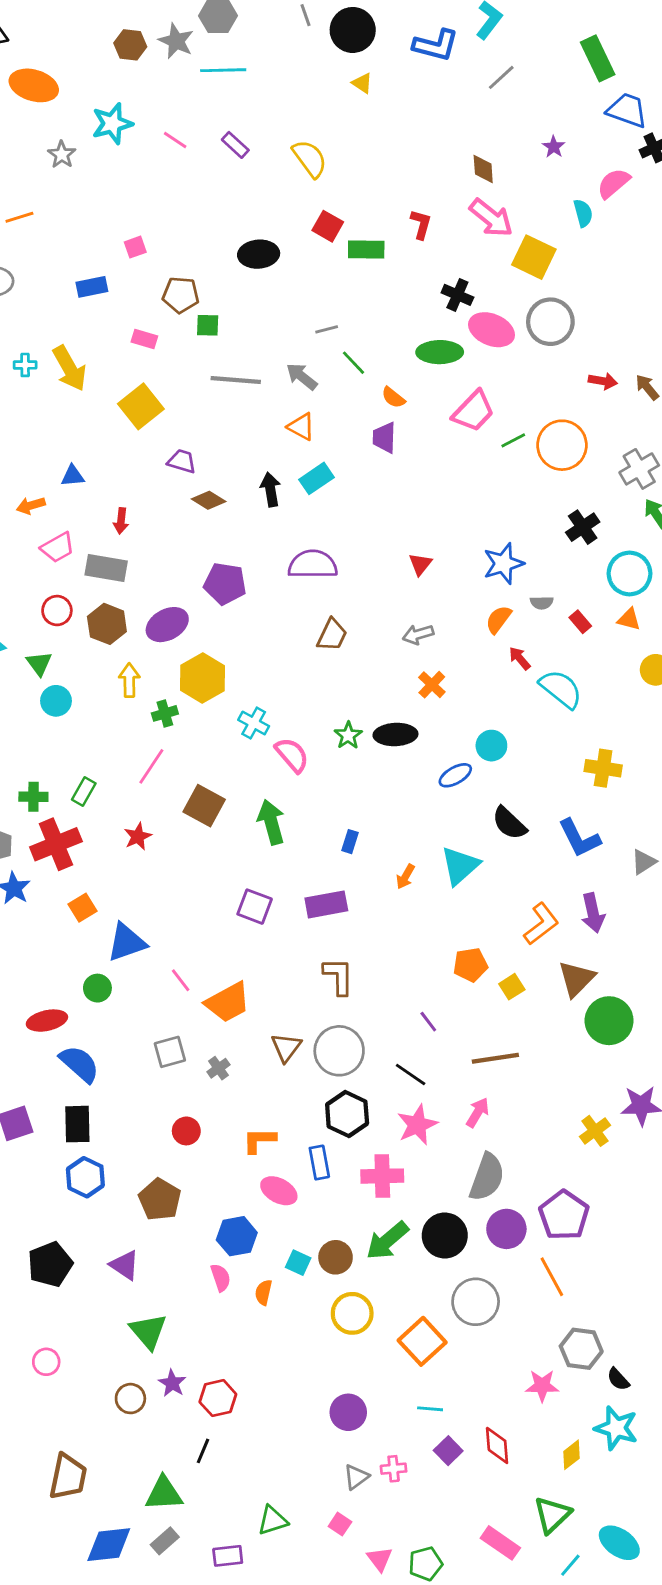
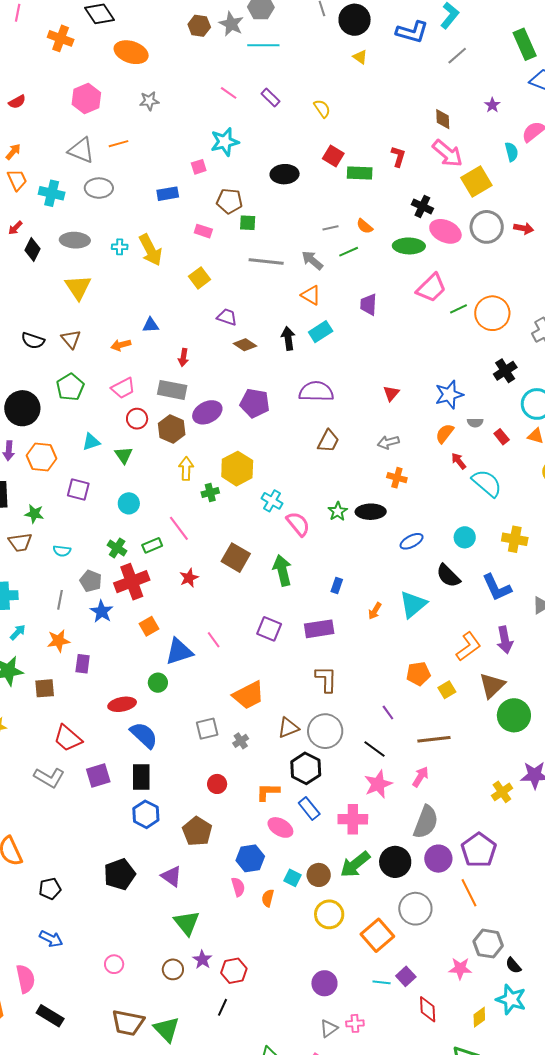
cyan star: (112, 124) -> (225, 142), moved
gray star: (62, 155) -> (149, 101), turned 30
yellow semicircle: (310, 159) -> (322, 109), size x0.7
yellow square: (534, 257) -> (476, 182), turned 32
green line: (353, 363) -> (349, 252), turned -72
red arrow: (603, 381) -> (524, 228), moved
orange semicircle: (393, 398) -> (365, 226), moved
yellow square: (141, 406) -> (199, 278), size x0.7
pink trapezoid: (58, 547) -> (123, 388), moved
purple ellipse: (167, 625) -> (207, 412), moved
orange cross: (432, 685) -> (397, 478), turned -30
cyan circle: (56, 701) -> (129, 503), moved
cyan circle: (491, 746) -> (465, 537), moved
pink line: (151, 766) -> (179, 528), moved, turned -72
green rectangle: (84, 791) -> (152, 545), turned 36
green cross: (33, 797) -> (117, 548), turned 30
pink line: (181, 980) -> (214, 640), moved
brown triangle: (286, 1047) -> (288, 728), turned 30
black hexagon: (347, 1114) -> (306, 768), moved
blue rectangle: (319, 1162) -> (309, 809), turned -30
pink circle: (46, 1362) -> (114, 964), moved
purple square: (448, 1451) -> (406, 976), moved
brown trapezoid: (68, 1477) -> (128, 1023), turned 88
green triangle: (164, 1494) -> (167, 1029), moved, turned 48

